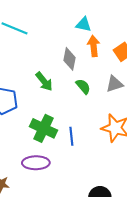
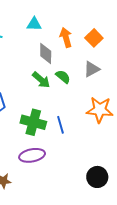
cyan triangle: (84, 24) -> (34, 24), moved
green arrow: (44, 81) -> (41, 80), moved

